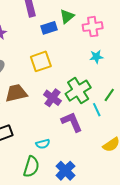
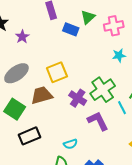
blue rectangle: (49, 28) -> (71, 29), turned 42
yellow square: (41, 61) -> (57, 72), moved

